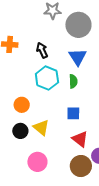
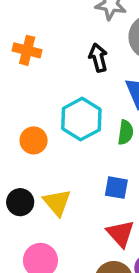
black arrow: (42, 50) -> (98, 58), moved
orange circle: (22, 105) -> (34, 140), moved

